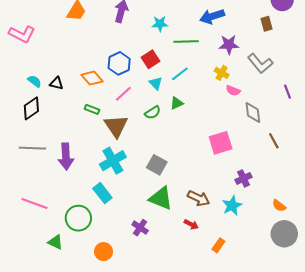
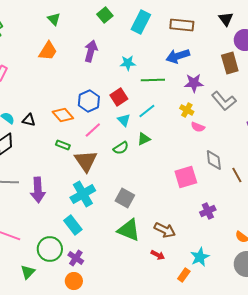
brown rectangle: (267, 24) -> (230, 63), size x1.5
gray diamond: (253, 113) -> (214, 160), moved
cyan star: (232, 206) -> (200, 257), moved
purple cross: (140, 228) -> (76, 258), moved
green triangle: (55, 242) -> (28, 272), turned 49

